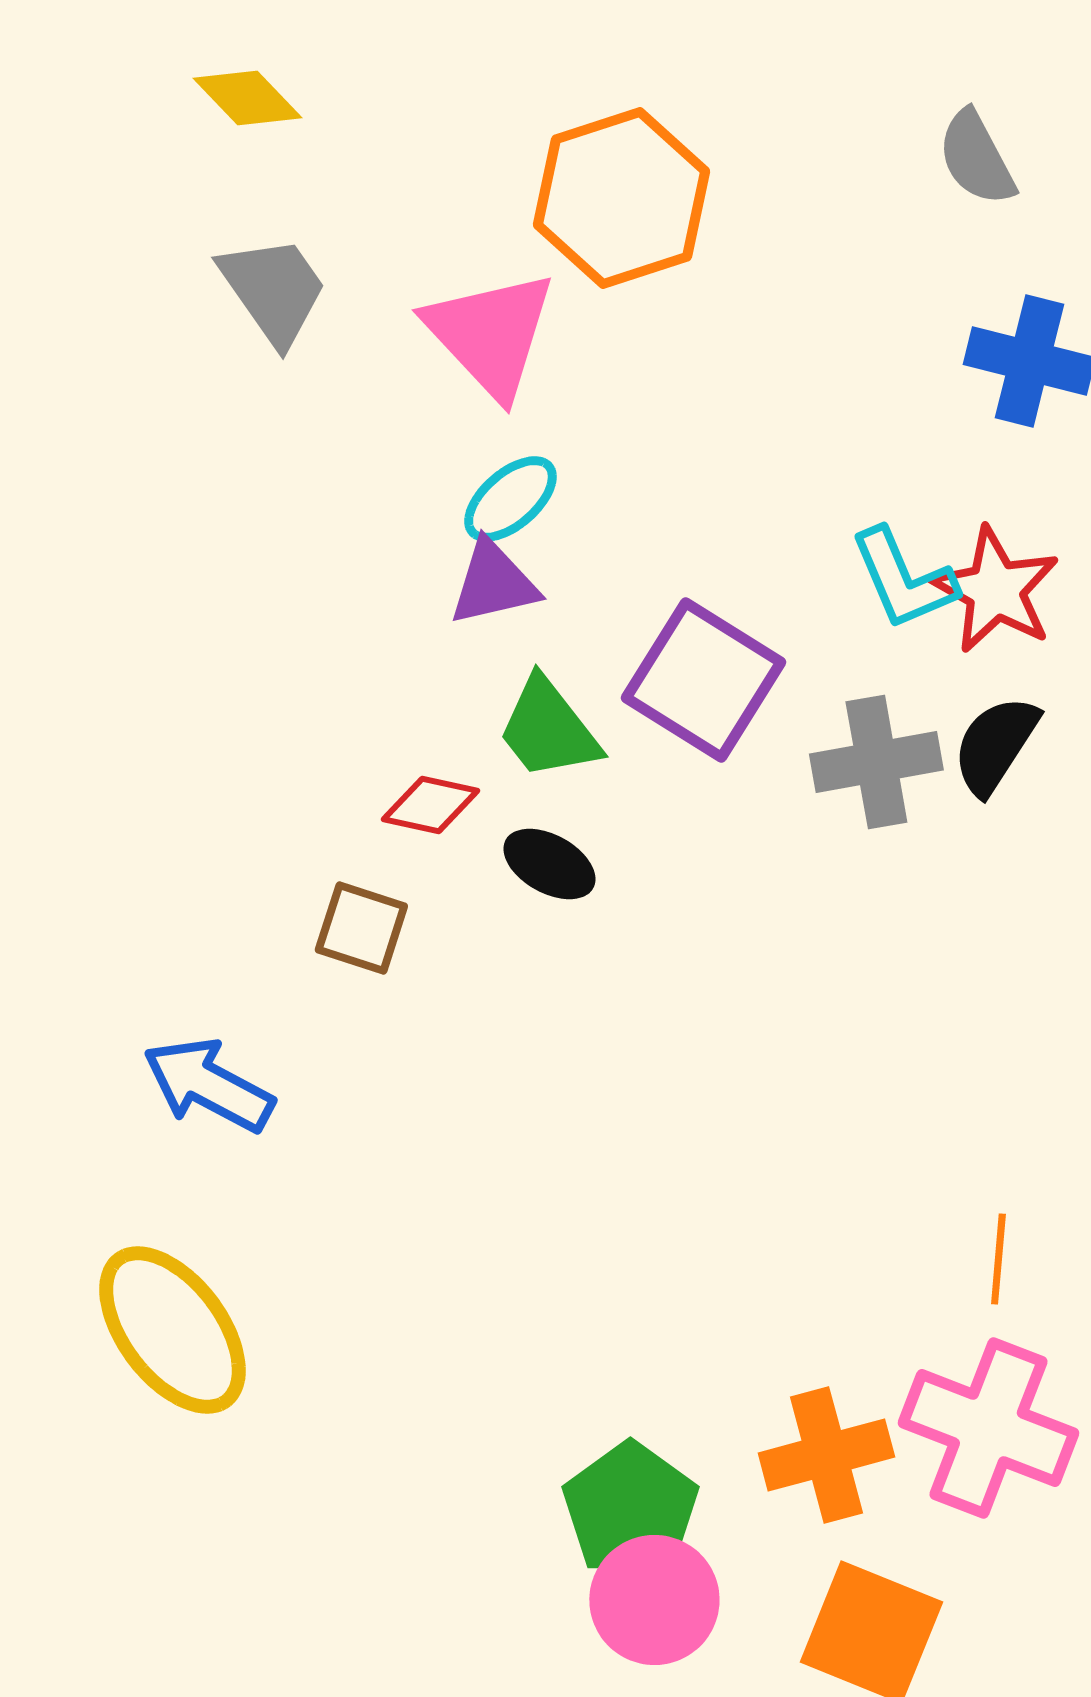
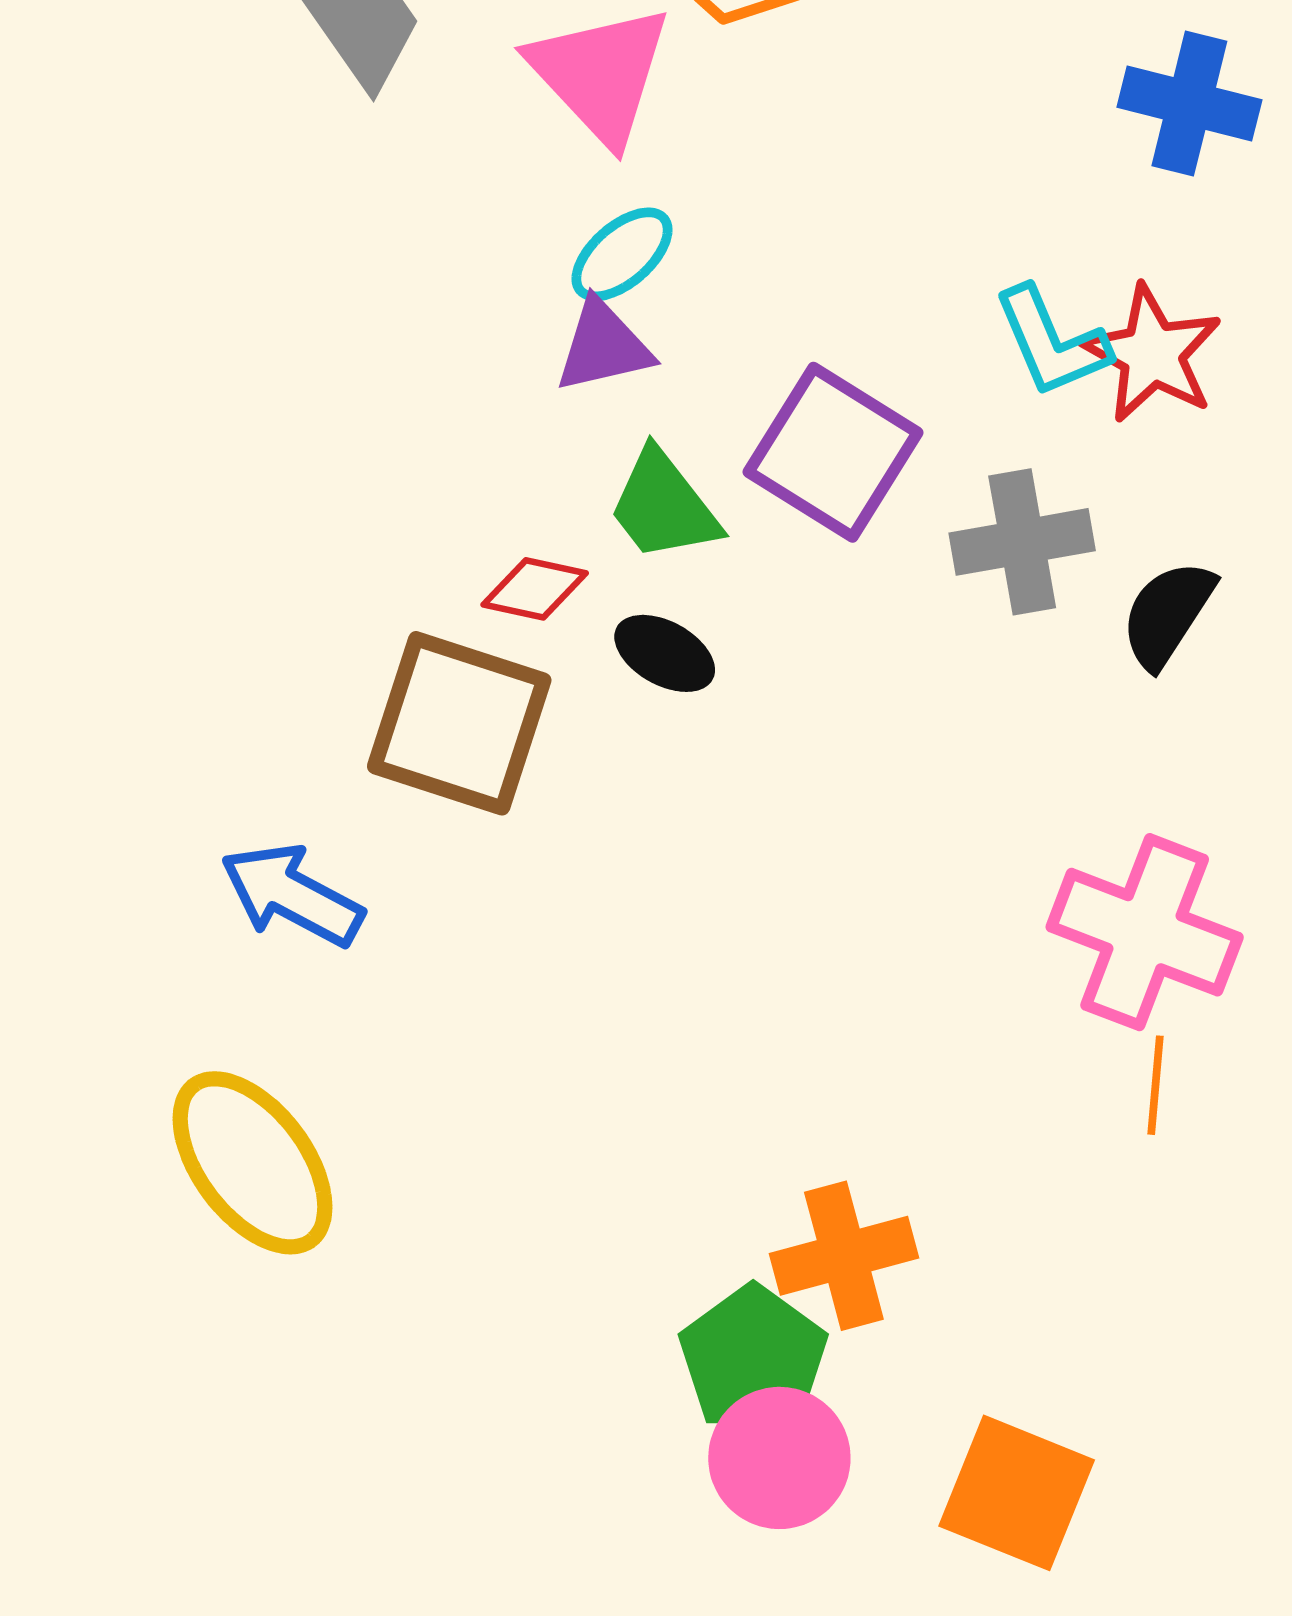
black semicircle: (995, 745) -> (1168, 614), moved
brown square: (361, 928) -> (459, 723), size x1.8
pink cross: (988, 1428) -> (1145, 932), moved
orange cross: (826, 1455) -> (844, 1256), moved

